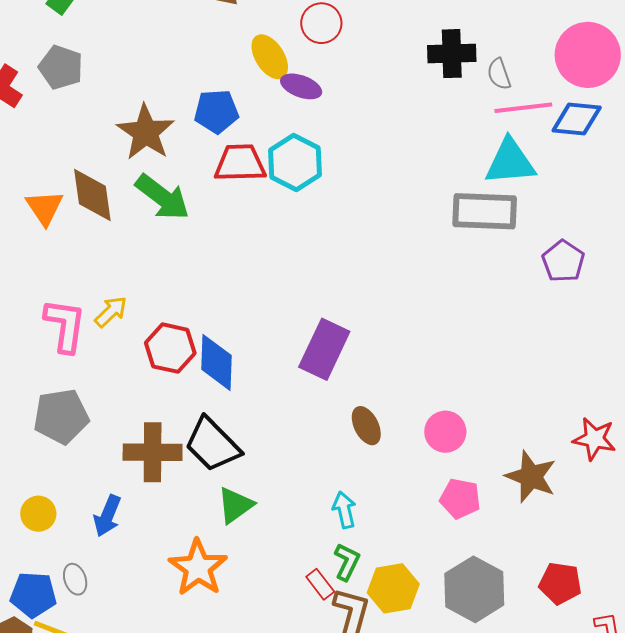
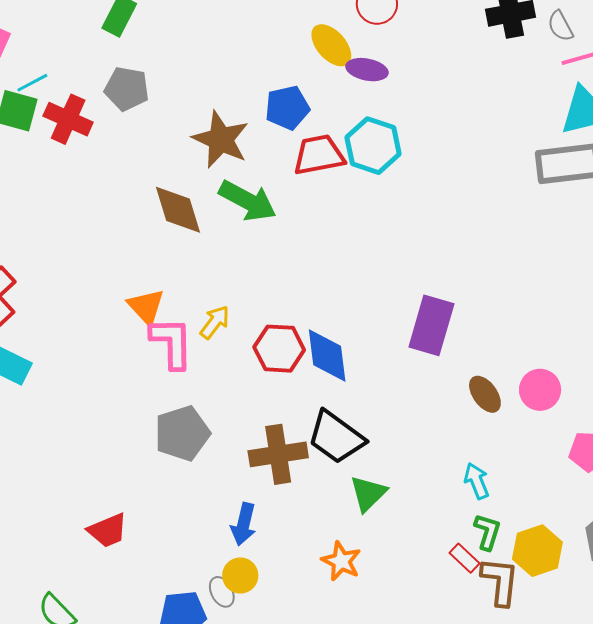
orange triangle: (45, 208) -> (146, 307), moved
pink circle: (445, 432) -> (540, 390), moved
yellow circle: (38, 514) -> (240, 576), moved
orange star: (198, 568) -> (341, 561), size x0.7

